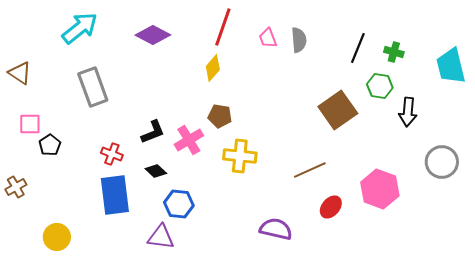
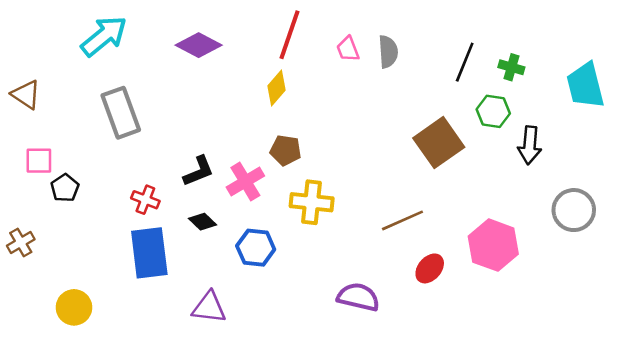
blue hexagon: (179, 204) -> (256, 248), moved

